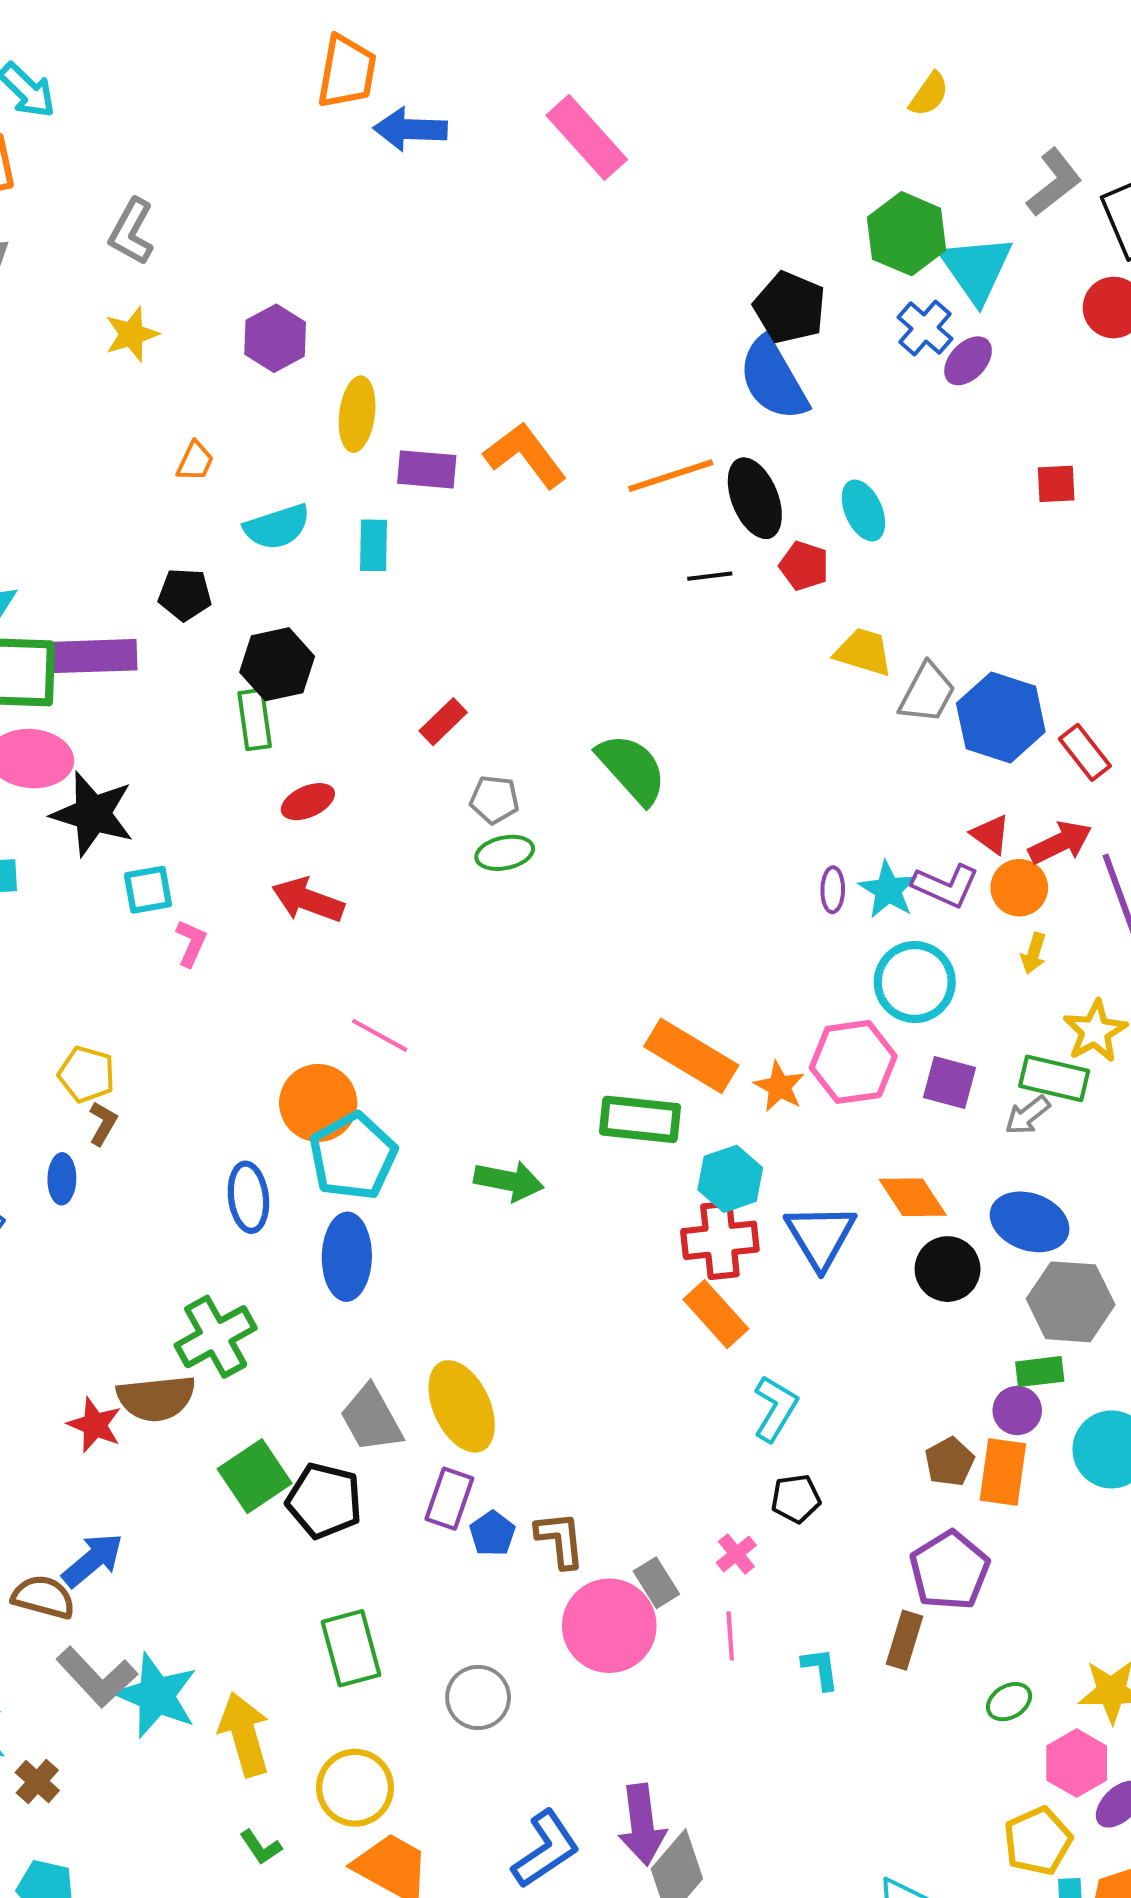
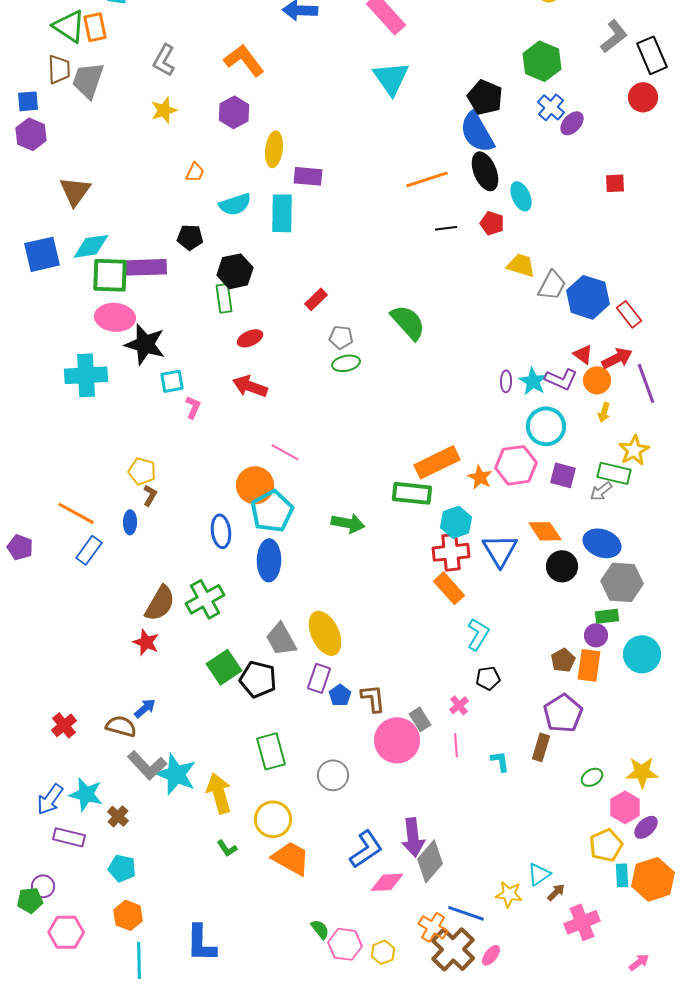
cyan triangle: (976, 269) -> (391, 78), moved
orange L-shape: (525, 455) -> (244, 60), moved
black ellipse: (755, 498) -> (485, 171), moved
cyan rectangle: (373, 545) -> (282, 213), size x1.5
orange rectangle: (691, 1056) -> (437, 462), turned -57
brown semicircle: (156, 1398) -> (160, 603), moved, turned -54
blue arrow: (93, 1560) -> (145, 708), size x0.7

